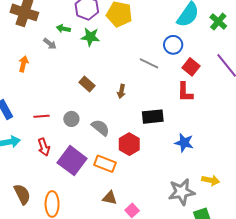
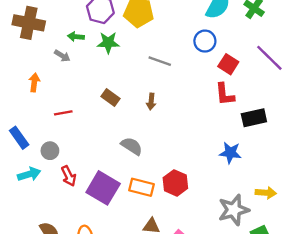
gray line: (149, 63) -> (160, 61), moved
red line: (42, 116) -> (63, 113), moved
black rectangle: (153, 117) -> (254, 118), moved
gray circle: (71, 119) -> (50, 151), moved
red hexagon: (129, 144) -> (175, 183), moved

